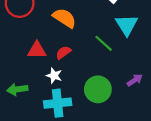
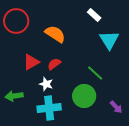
green line: (104, 43) -> (95, 73), moved
red triangle: (37, 50) -> (31, 62), turned -30
purple arrow: (135, 80) -> (116, 107), moved, turned 80

